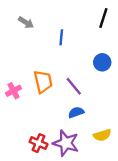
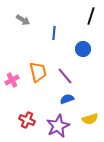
blue circle: (102, 62) -> (83, 49), moved
red cross: (39, 143) -> (27, 120), moved
purple star: (66, 143) -> (58, 126), turned 30

